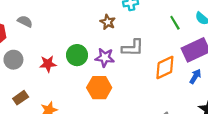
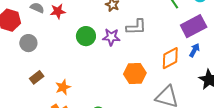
red star: (48, 64) -> (58, 11), moved
orange diamond: (165, 68) -> (170, 58), moved
orange hexagon: (99, 88) -> (135, 73), moved

